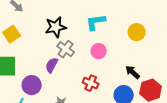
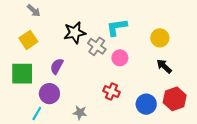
gray cross: (66, 49) -> (97, 46), moved
purple semicircle: (52, 65) -> (57, 66), moved
black arrow: (133, 72) -> (164, 66), moved

